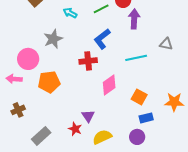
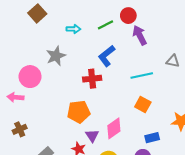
cyan arrow: (70, 13) -> (73, 29), turned 152
purple arrow: (134, 19) -> (140, 35), turned -30
orange pentagon: (49, 82) -> (79, 112), moved
pink diamond: (109, 85) -> (114, 128), moved
orange square: (139, 97) -> (143, 105), moved

